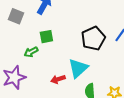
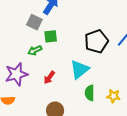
gray square: (16, 16) -> (34, 22), moved
red arrow: (58, 79) -> (49, 78), moved, turned -40

